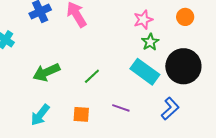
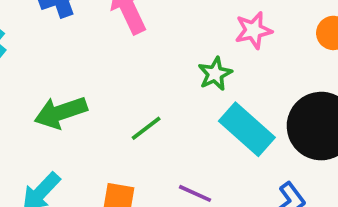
green star: (150, 42) -> (215, 74), moved

